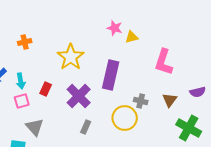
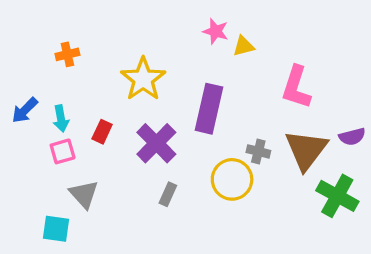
brown triangle: (170, 100) -> (306, 150), size x1.8

